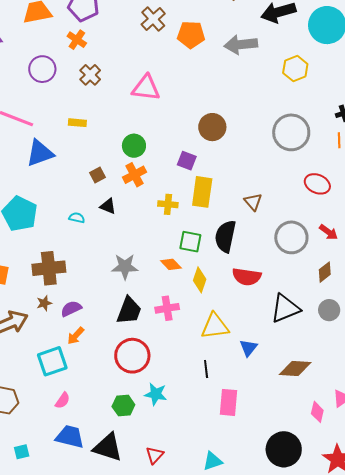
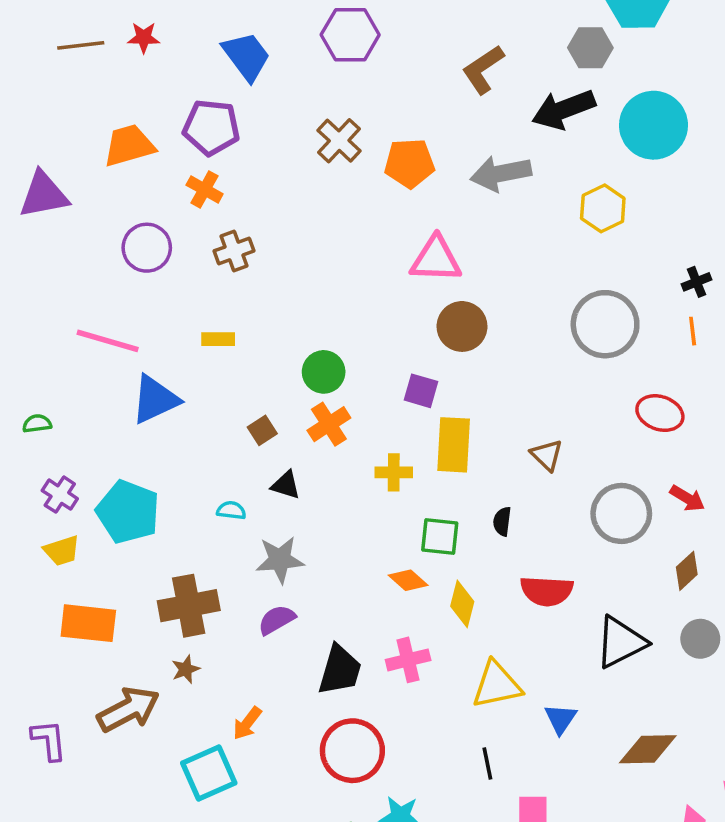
brown cross: (90, 75) -> (234, 251), turned 30
pink triangle: (146, 88) -> (436, 259), moved
black semicircle: (225, 236) -> (502, 521), size x0.5
gray star: (125, 267) -> (280, 560), moved
purple semicircle: (71, 309) -> (277, 620), moved

